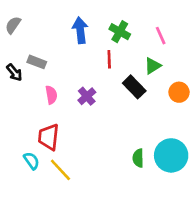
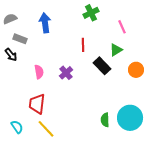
gray semicircle: (13, 25) -> (10, 19), turned 32
blue arrow: (80, 30) -> (45, 23), moved
green cross: (120, 32) -> (91, 13), moved, turned 35
gray rectangle: (37, 62) -> (20, 39), moved
cyan semicircle: (31, 161) -> (17, 127), moved

